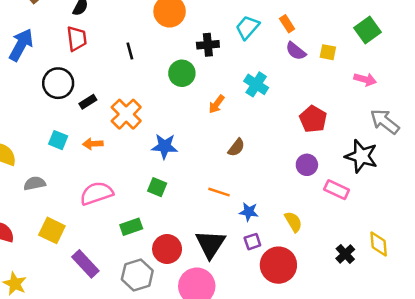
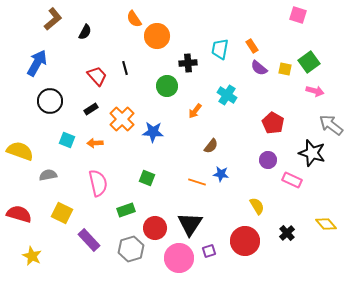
cyan trapezoid: (247, 27) -> (220, 49), turned -30
green square: (368, 30) -> (309, 62), moved
red trapezoid: (77, 39) -> (97, 76), moved, turned -35
black circle: (58, 83) -> (50, 101), moved
blue star: (165, 146) -> (153, 132), moved
pink semicircle: (96, 193) -> (98, 183), turned 96
blue star: (249, 212) -> (221, 174), moved
purple square: (252, 242) -> (209, 251), moved
yellow diamond: (379, 244) -> (326, 224), turned -35
black cross: (345, 254) -> (287, 233), moved

